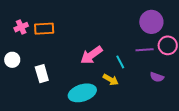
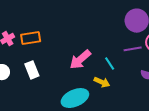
white rectangle: (42, 74) -> (32, 70), moved

